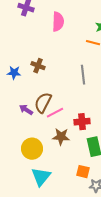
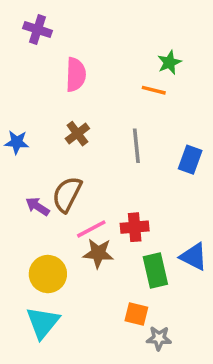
pink semicircle: (58, 22) -> (76, 75), moved
brown cross: (38, 66) -> (77, 134), moved, turned 32
pink line: (55, 113) -> (91, 229), moved
cyan triangle: (41, 177) -> (43, 323), moved

